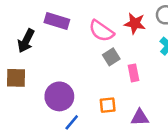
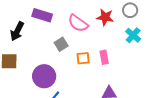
gray square: (111, 57) -> (61, 44), moved
orange square: (108, 105) -> (83, 58), moved

